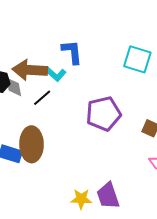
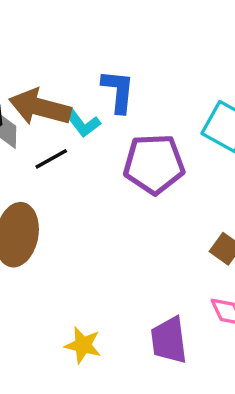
purple pentagon: (103, 114) -> (154, 164), moved
purple trapezoid: (108, 196) -> (169, 340), moved

